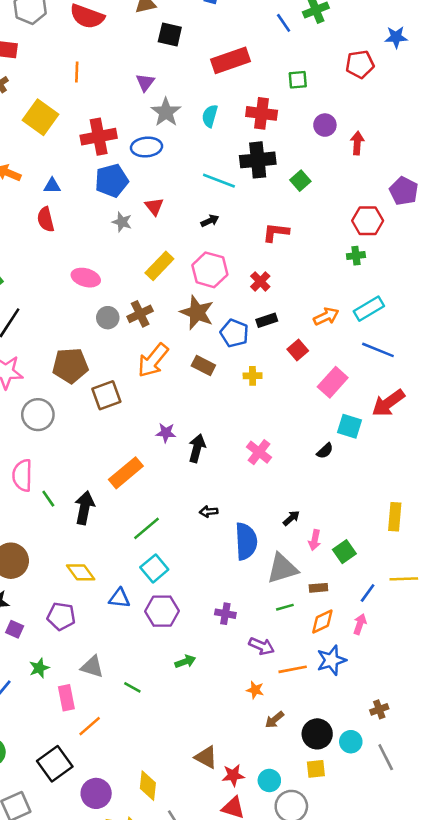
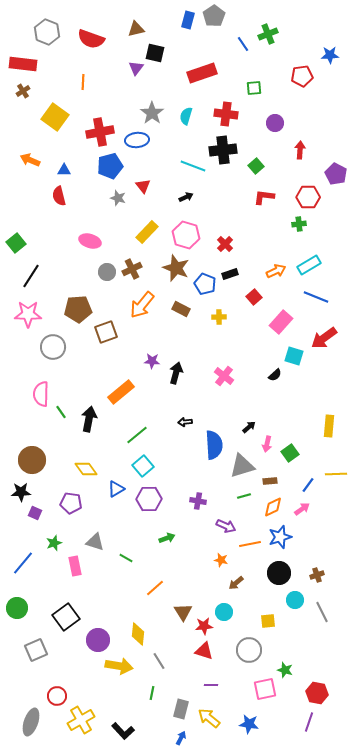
purple triangle: (145, 82) -> (136, 68), moved
red arrow: (357, 143) -> (300, 150), moved
red L-shape: (276, 232) -> (264, 197), moved
blue triangle: (119, 598) -> (116, 489), turned -36
pink arrow: (360, 624) -> (302, 509), turned 35
orange line: (90, 726) -> (155, 588), moved
black circle: (317, 734) -> (279, 573), moved
brown triangle: (206, 757) -> (183, 612), turned 30
cyan circle: (269, 780) -> (224, 612), moved

